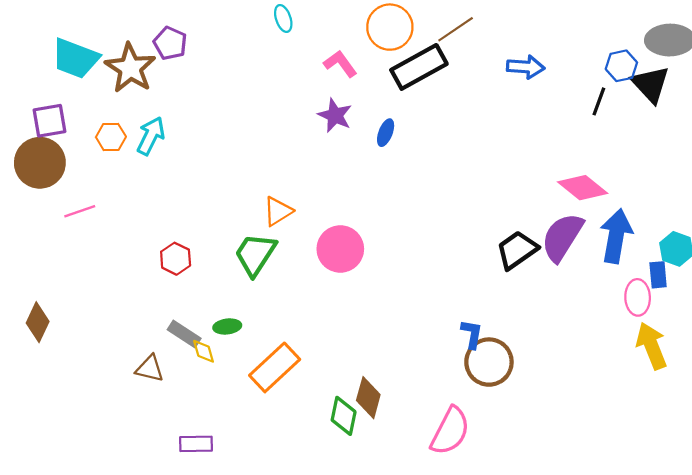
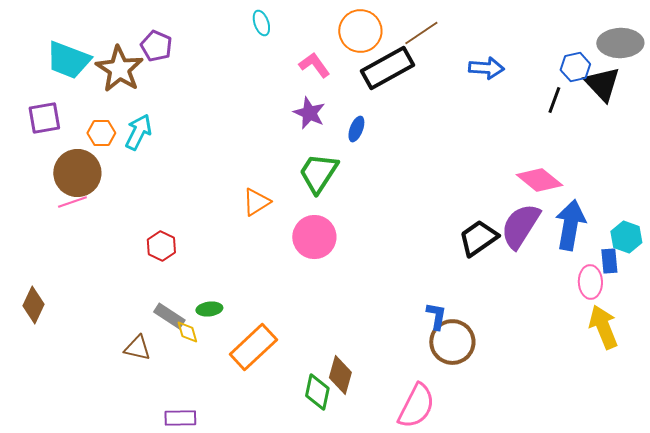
brown circle: (40, 163) -> (77, 173), moved
green trapezoid: (255, 254) -> (318, 173), moved

